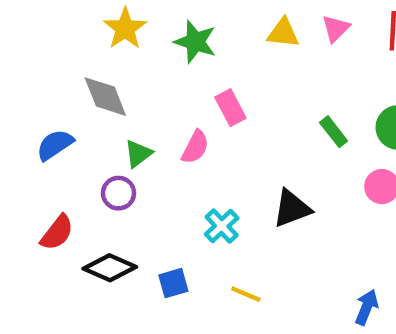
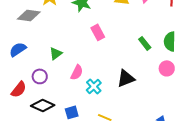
gray diamond: (105, 97) -> (29, 15), moved, turned -60
pink semicircle: (195, 147) -> (77, 72), moved
purple circle: (118, 193) -> (40, 76), moved

